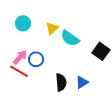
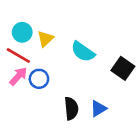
yellow triangle: (52, 28) -> (45, 39), moved
red line: (19, 71) -> (18, 56), moved

